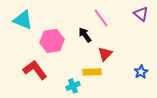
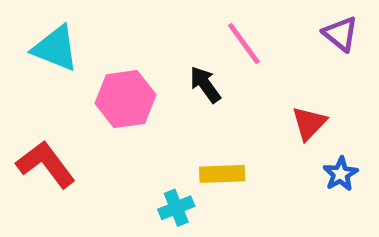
red triangle: (105, 54) -> (309, 123), moved
red L-shape: (35, 70) -> (46, 164), moved

